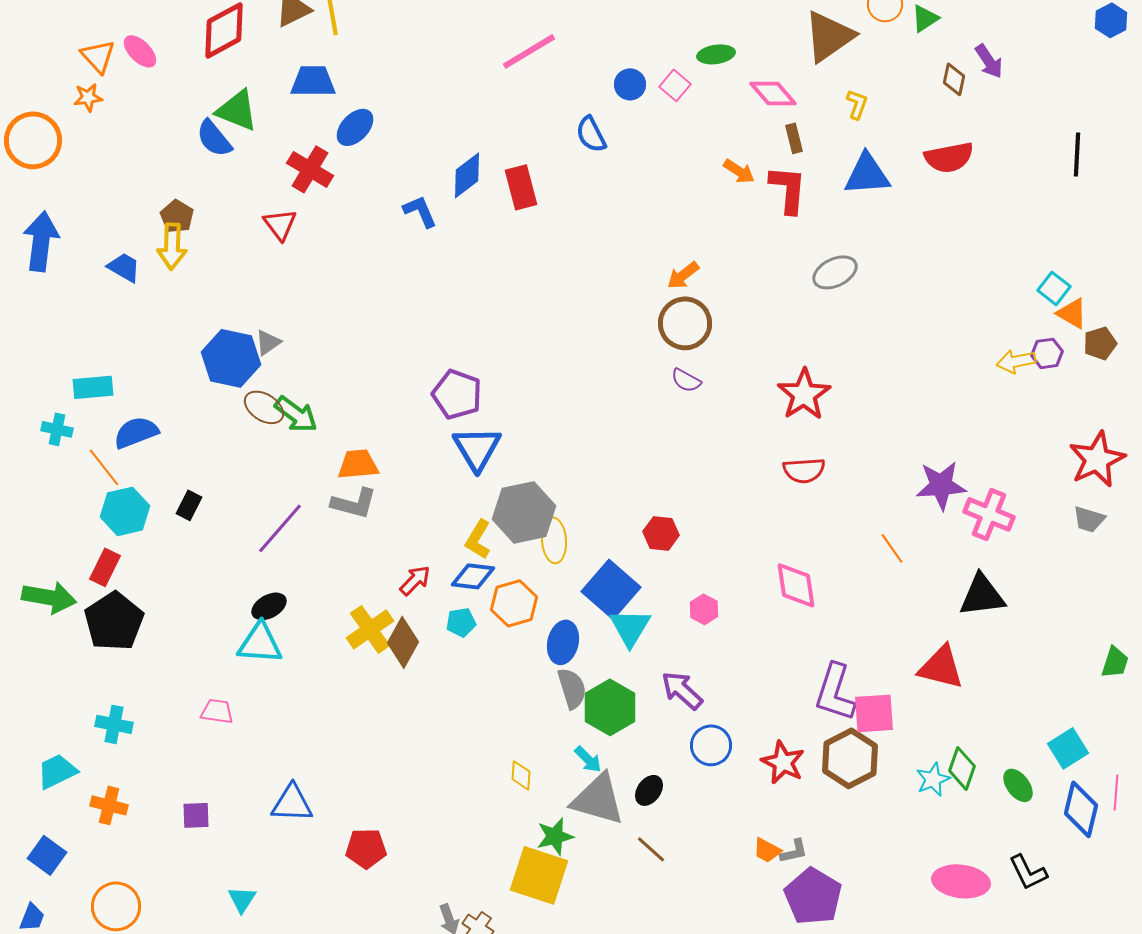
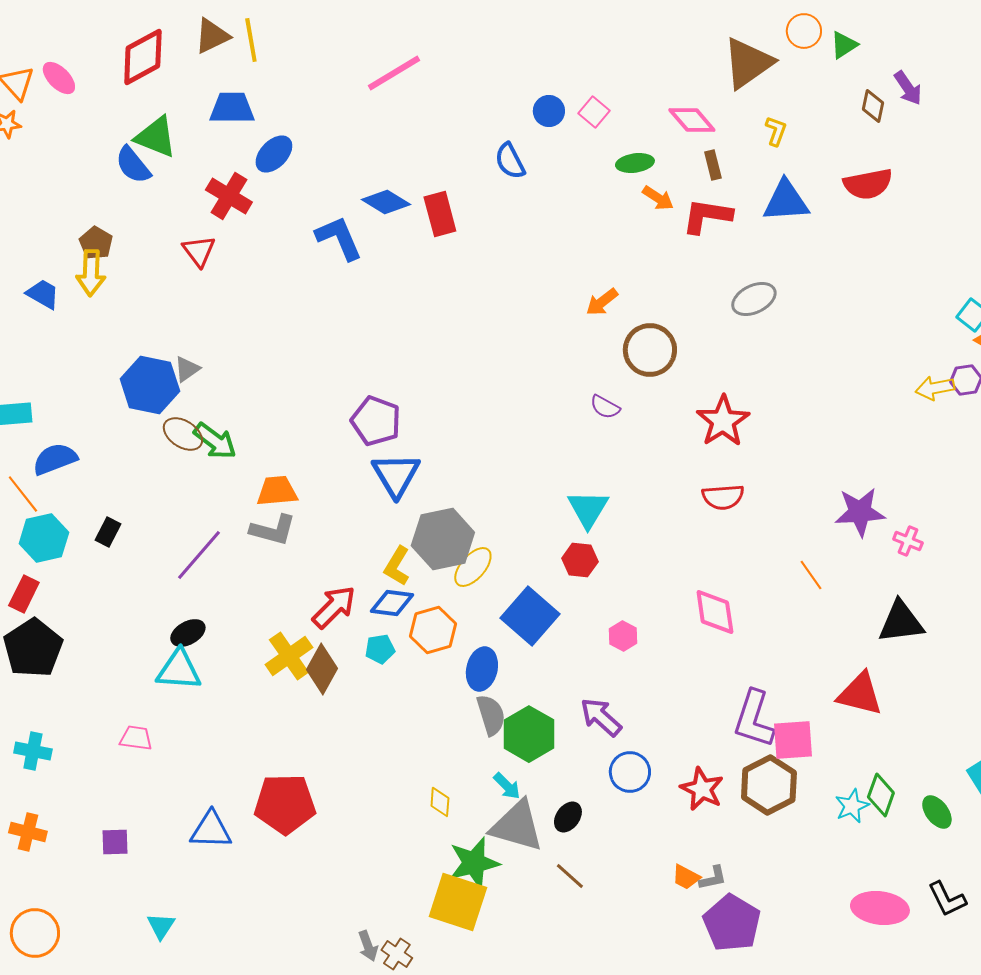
pink line: (529, 51) -> (394, 73), moved
green ellipse: (716, 54) -> (635, 163), moved
blue diamond: (467, 175) -> (386, 202), turned 69
red L-shape: (788, 189) -> (707, 216), turned -86
blue L-shape: (420, 211) -> (339, 238), size x1.4
brown circle: (685, 323) -> (650, 350), moved
pink cross: (989, 514) -> (908, 541), size x0.6
yellow ellipse: (554, 540) -> (473, 567), turned 45
red arrow: (415, 580) -> (334, 607), size x1.4
cyan triangle: (630, 627) -> (588, 509), moved
green star: (555, 836) -> (474, 863), size x1.4
red pentagon: (366, 848) -> (285, 804), moved, size x1.5

